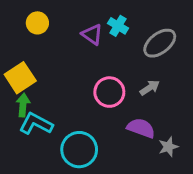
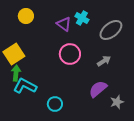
pink circle: (109, 92) -> (70, 54), moved
purple semicircle: (141, 128) -> (98, 89), turned -60
cyan circle: (79, 150) -> (55, 104), size x0.6

